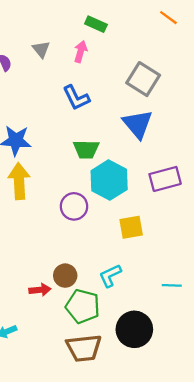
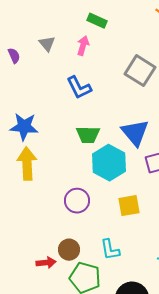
blue triangle: (138, 124) -> (135, 133), moved
purple circle: (74, 206) -> (77, 201), moved
cyan L-shape: (110, 276) -> (110, 250), turned -75

